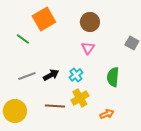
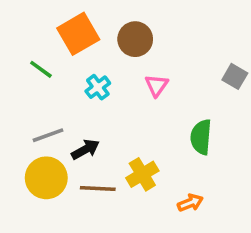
brown circle: (90, 22) -> (135, 39), moved
black arrow: (51, 75) -> (85, 149), moved
cyan cross: (76, 75) -> (98, 87), moved
yellow circle: (15, 111) -> (46, 178), moved

